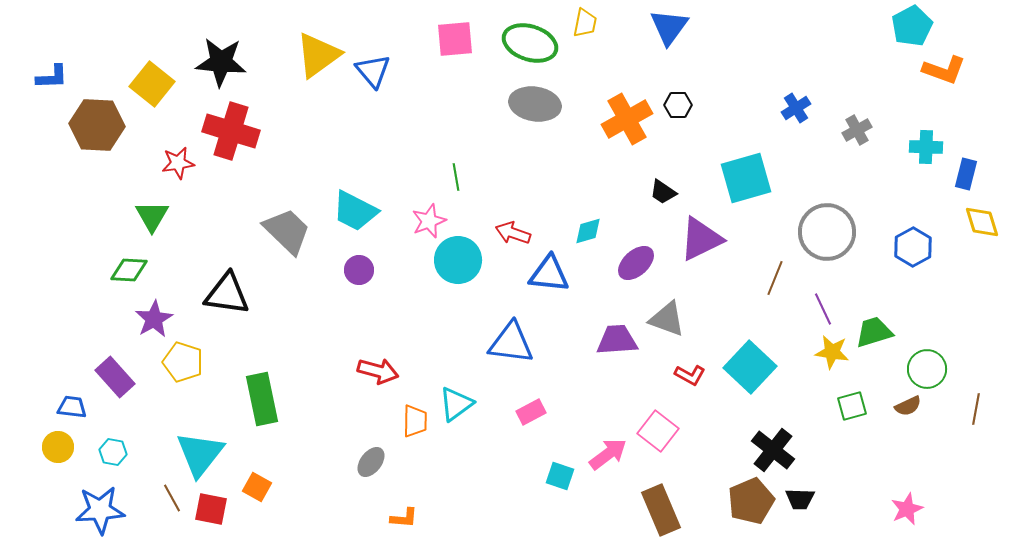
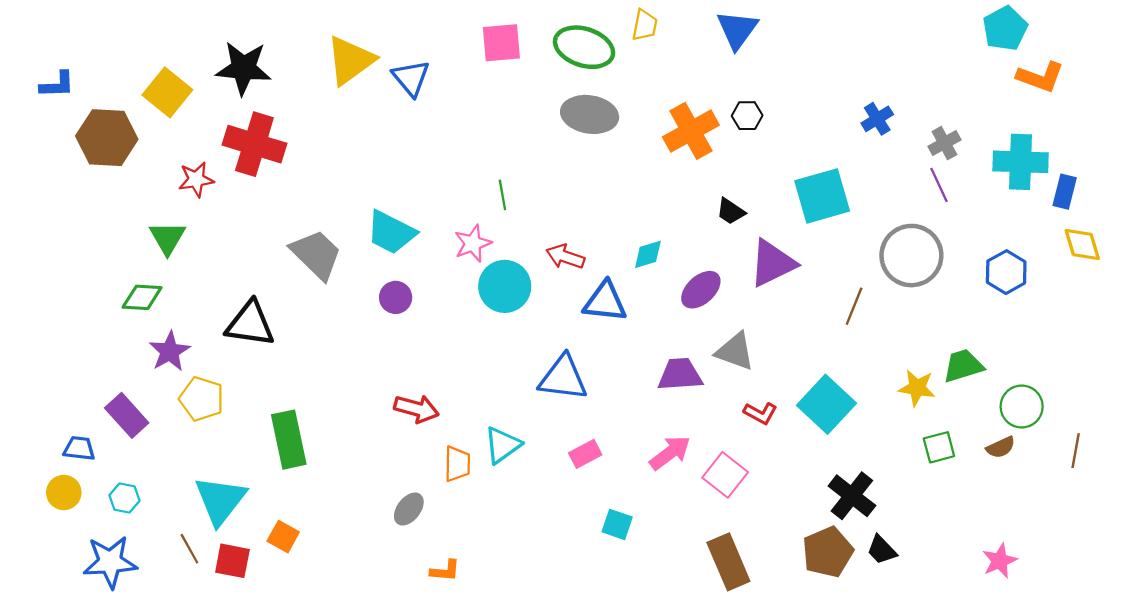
cyan cross: (926, 147) -> (1021, 162), size x1.5
purple line: (823, 309) -> (939, 185), moved
pink arrow: (608, 454) -> (670, 453), moved
black trapezoid: (800, 499) -> (882, 550), turned 44

